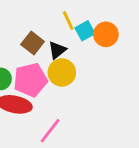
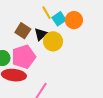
yellow circle: (62, 73) -> (53, 41), moved

